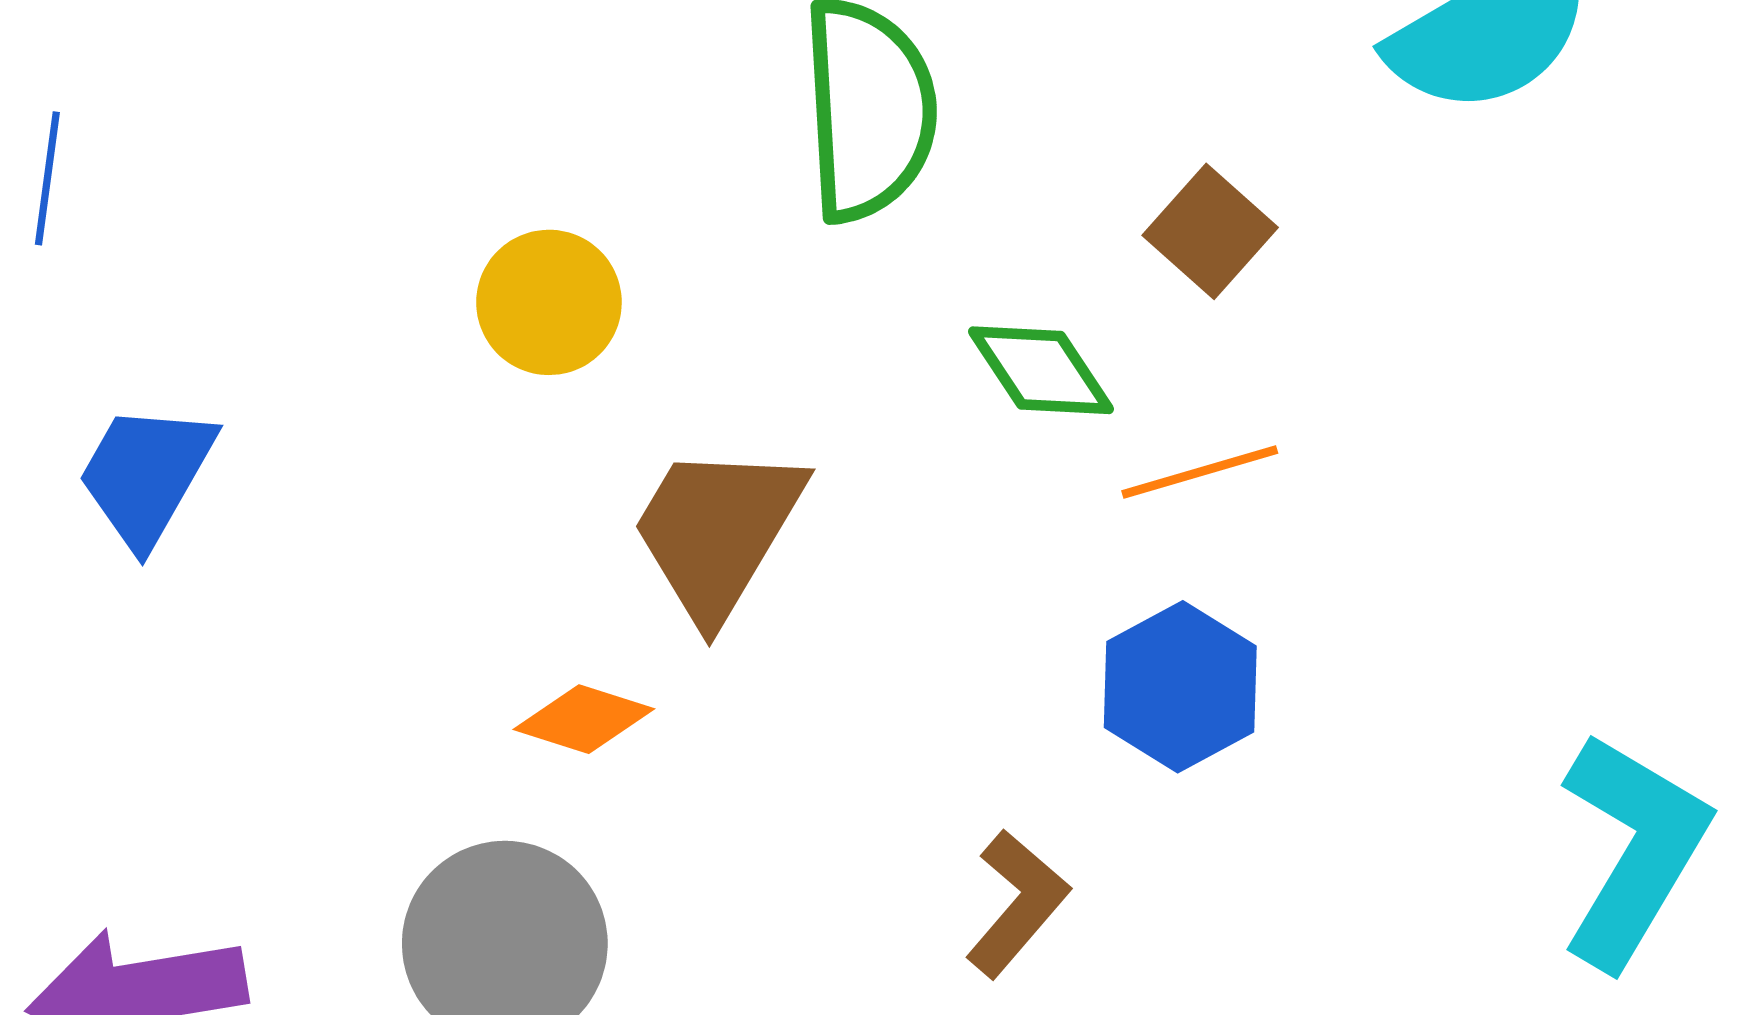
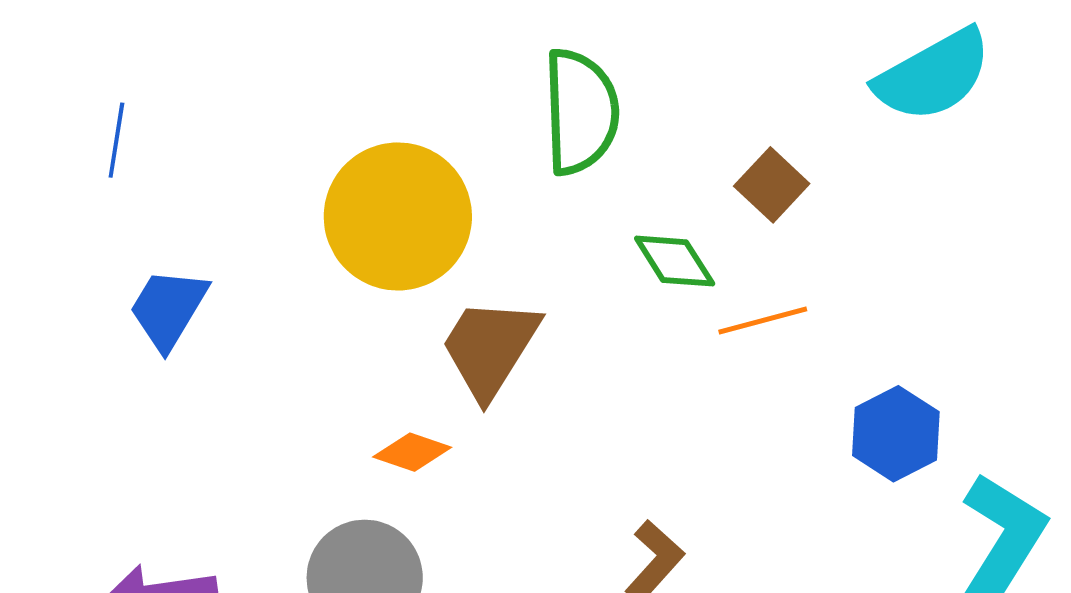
yellow circle: (549, 302) -> (398, 216), size x1.8
blue hexagon: (1180, 687) -> (896, 434), moved

